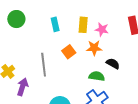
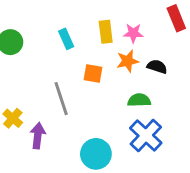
orange square: (69, 52) -> (93, 73), turned -32
black semicircle: (113, 64) -> (157, 67), moved

